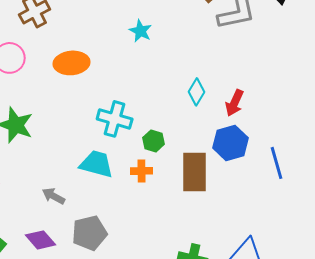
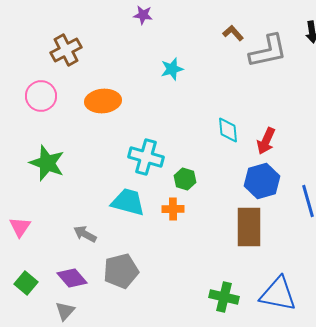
cyan star: (141, 31) -> (172, 69), turned 30
cyan diamond: (197, 92) -> (228, 130), turned -36
brown rectangle: (195, 172) -> (249, 227), moved

